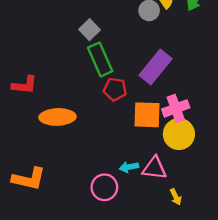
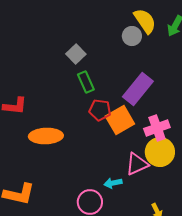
green rectangle: (100, 59) -> (86, 82), size x0.7
orange square: (147, 115) -> (120, 120), moved, turned -32
pink triangle: (154, 168) -> (137, 164), moved, turned -30

